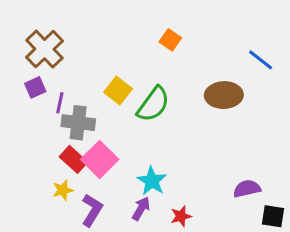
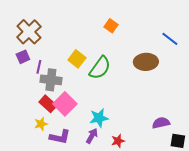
cyan star: (152, 181) -> (99, 118), turned 30
purple L-shape: (92, 210) -> (60, 137), turned 70

